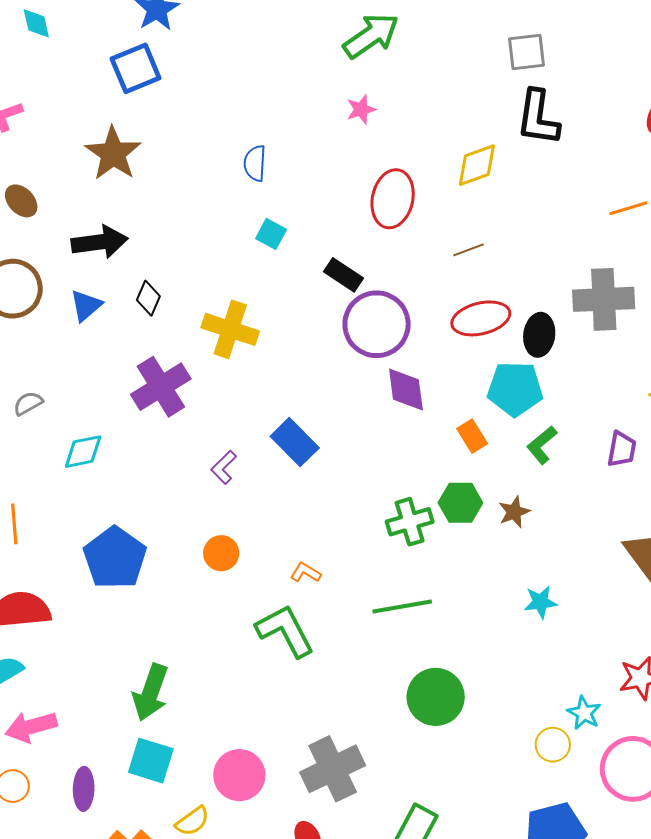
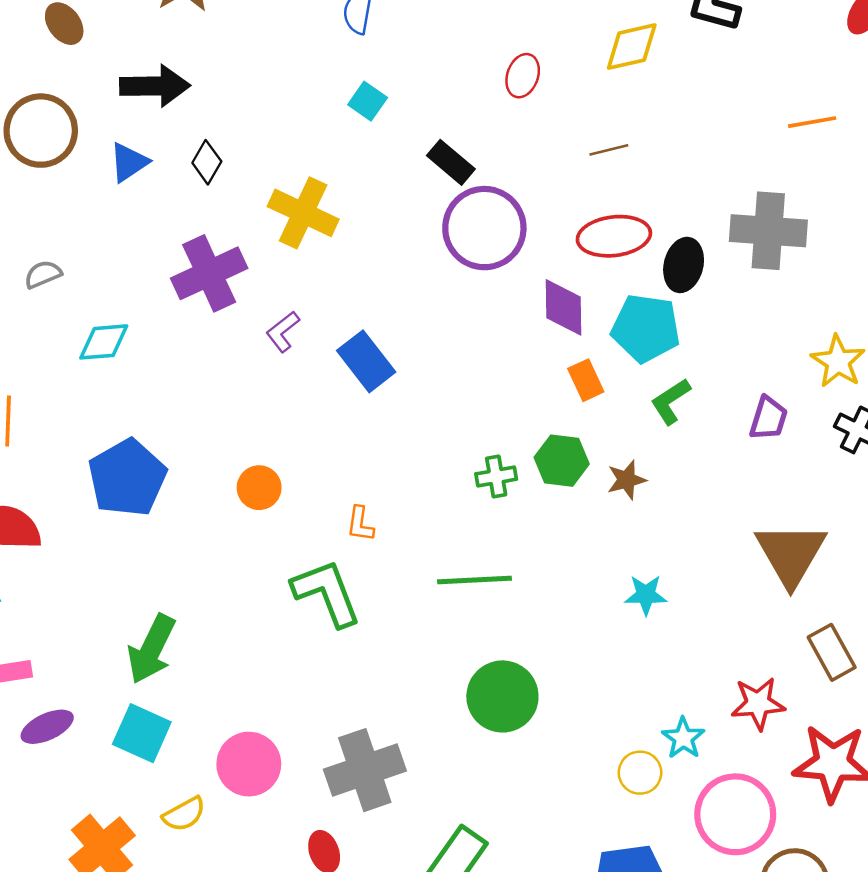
red ellipse: (393, 199) -> (523, 76), size x0.6
purple diamond: (406, 389) -> (564, 307), moved
purple L-shape: (224, 467) -> (283, 332), moved
green cross: (410, 522) -> (496, 477), size x0.7
orange L-shape: (305, 573) -> (360, 524), turned -120
purple ellipse: (84, 789) -> (47, 727), moved, turned 57

